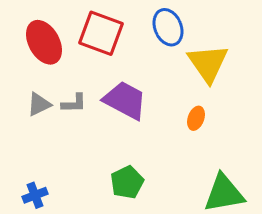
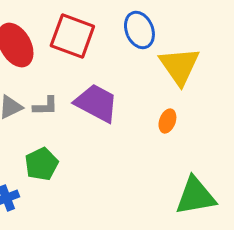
green pentagon: (127, 182) -> (41, 164), moved

